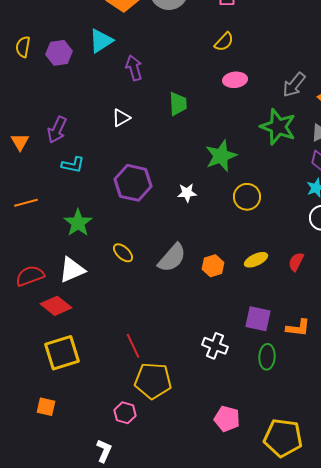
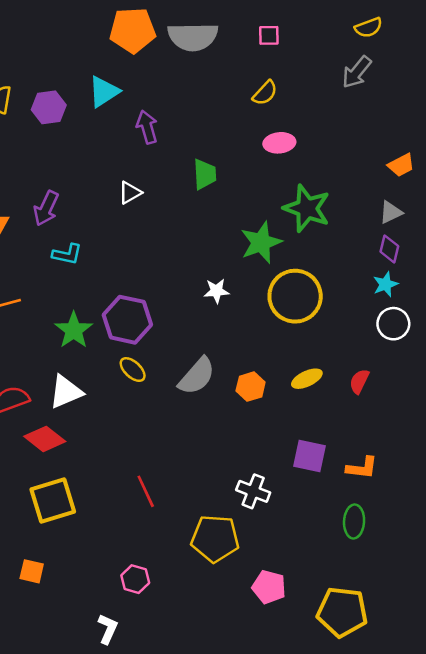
gray arrow: (294, 85) -> (357, 72), moved
green star: (278, 127) -> (307, 208), moved
purple hexagon: (133, 183) -> (127, 320), moved
yellow circle: (247, 197) -> (295, 296), size x1.5
green ellipse: (267, 357) -> (354, 522), moved
yellow pentagon: (153, 381) -> (215, 539), moved

